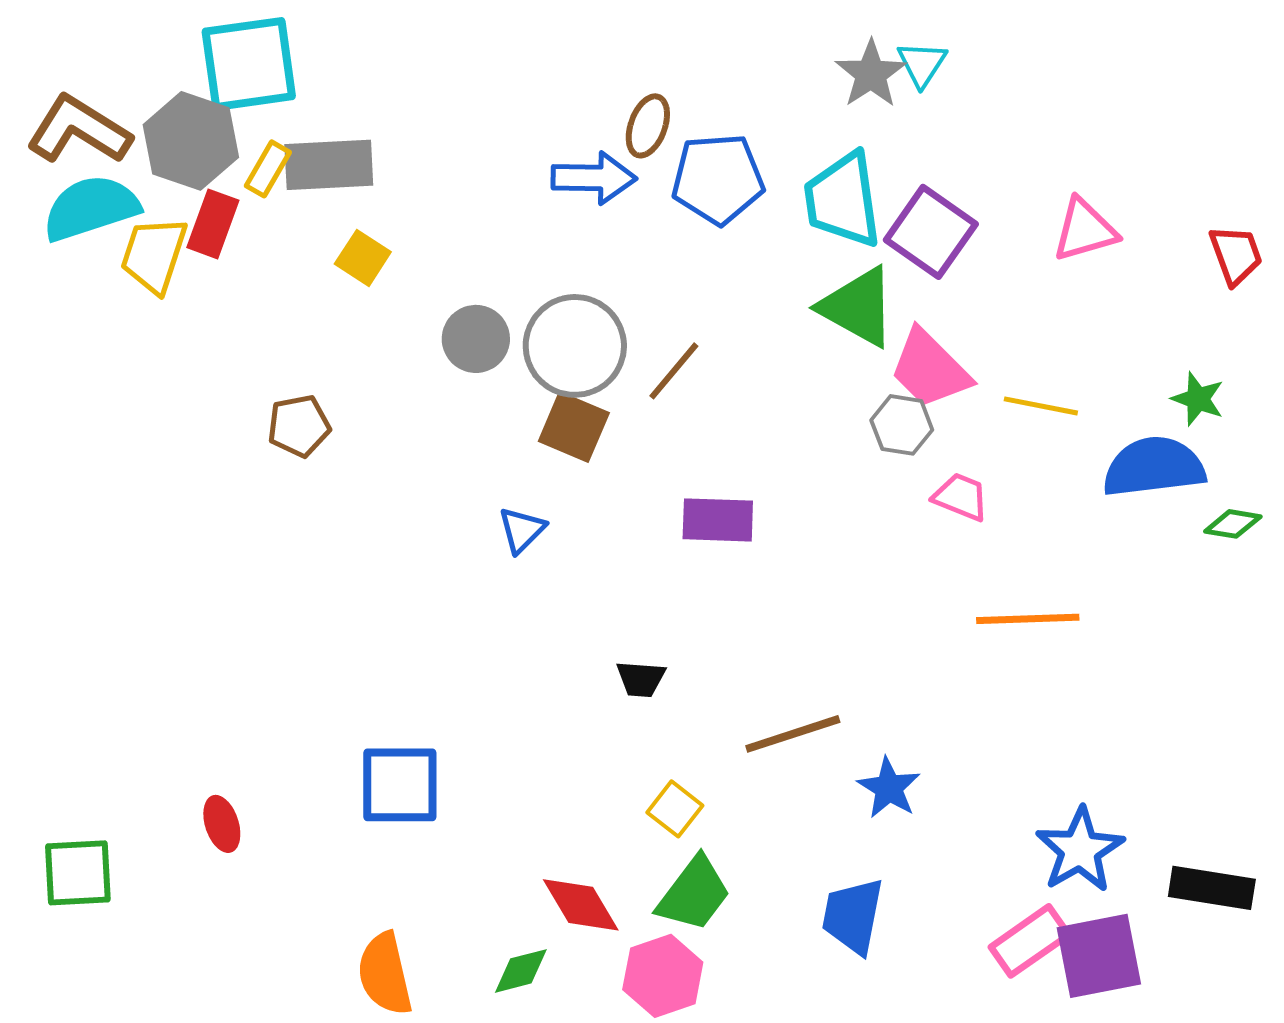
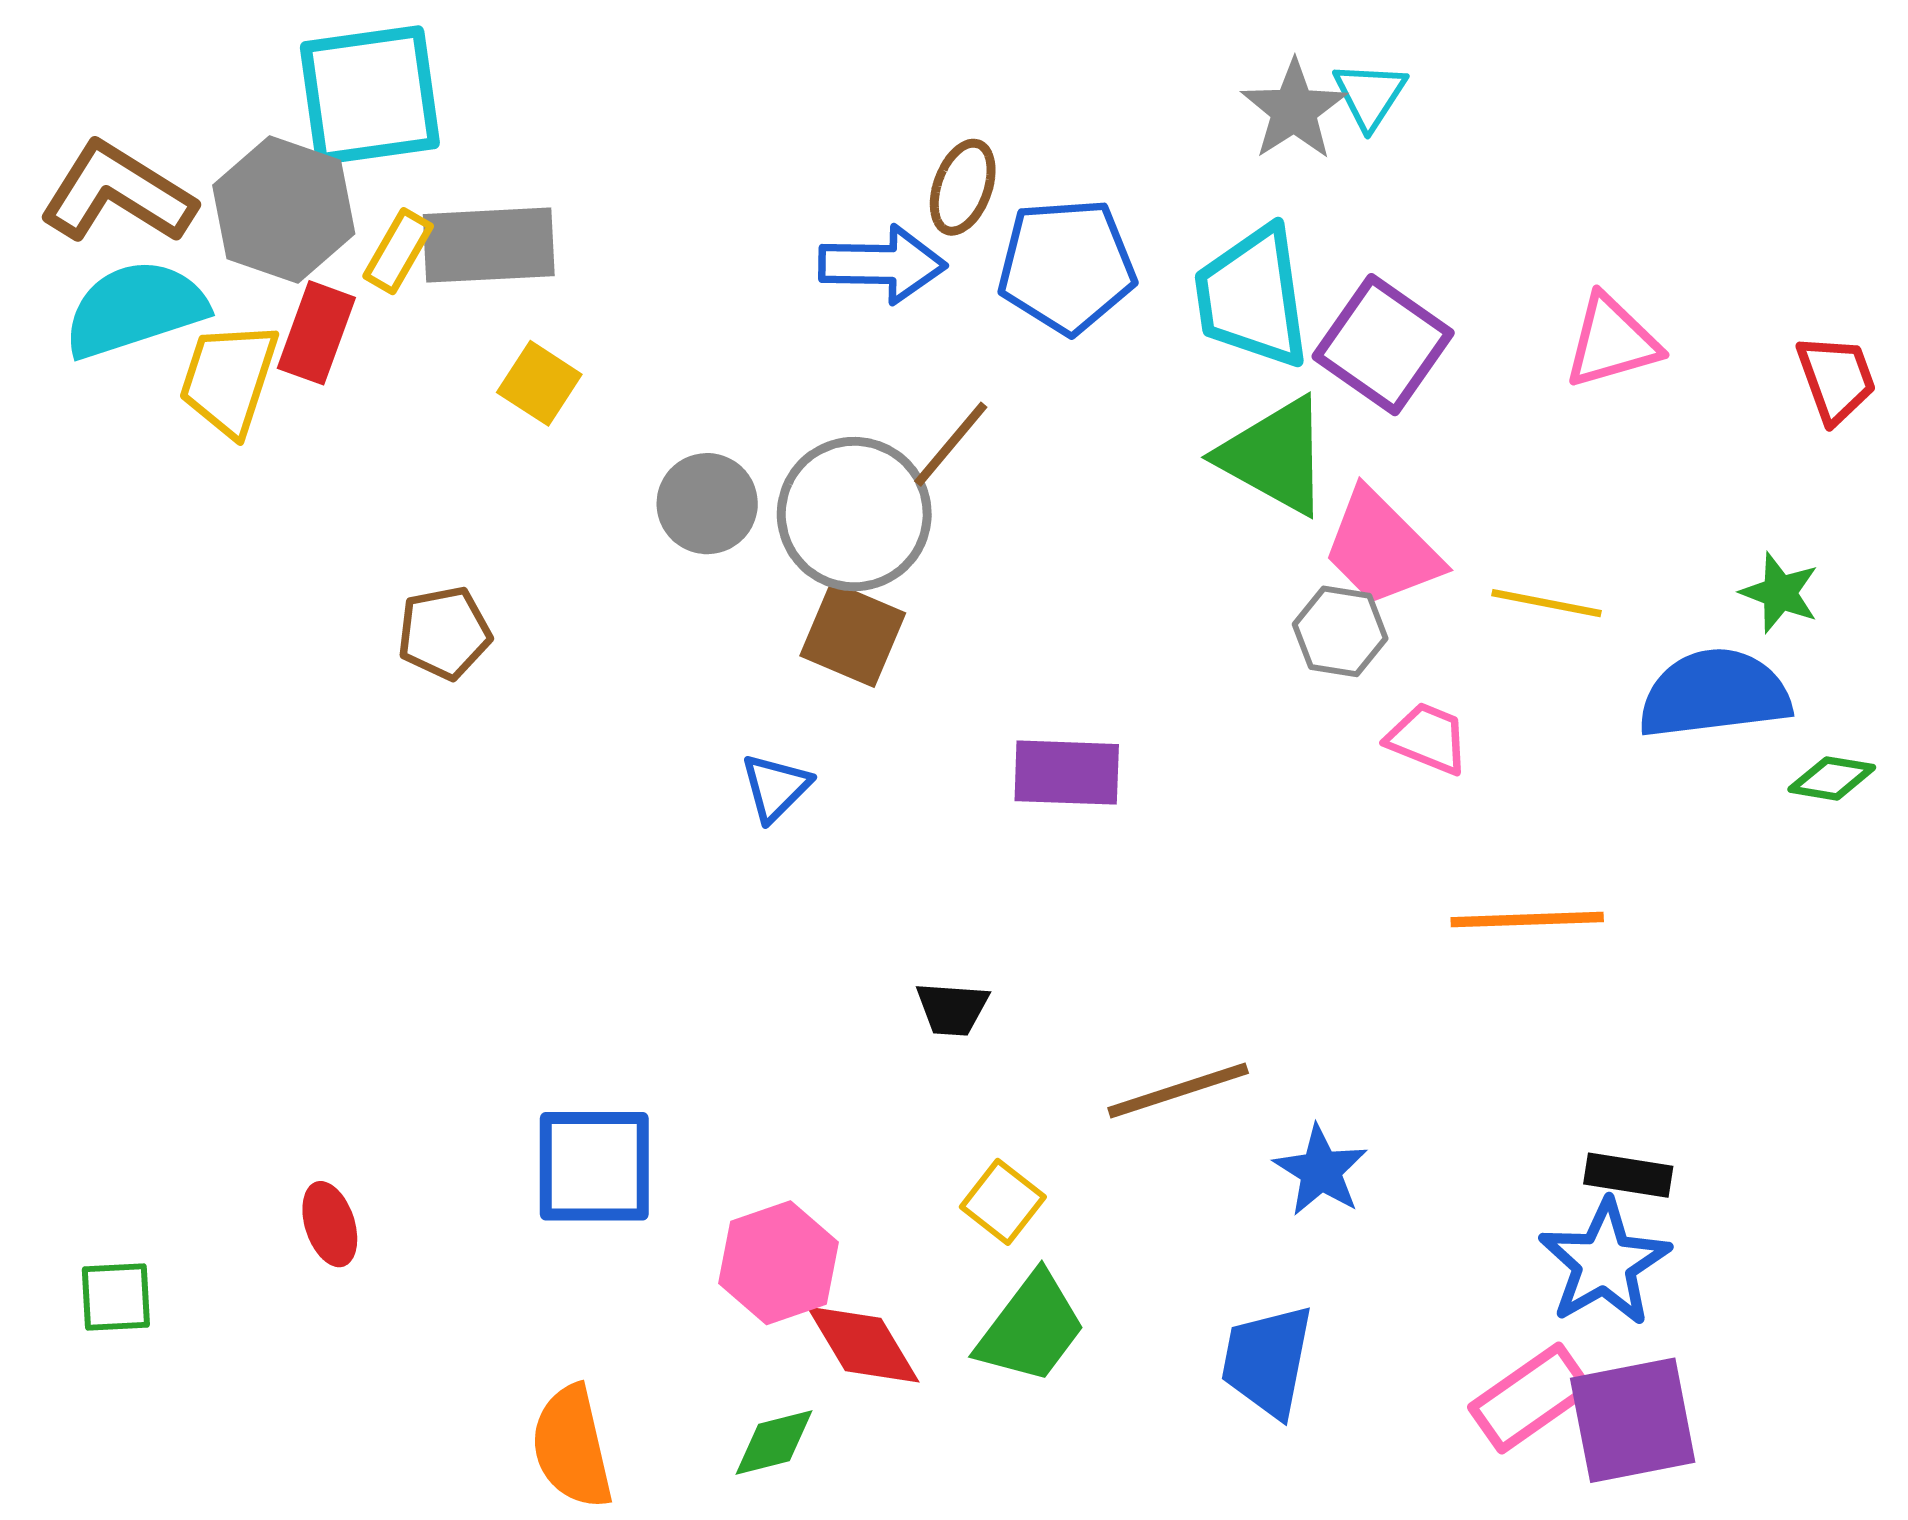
brown line: (674, 371) -> (951, 444), moved
green square: (78, 873) -> (116, 1297), size x0.7
black rectangle: (1212, 888) -> (1628, 1175), moved, size x0.7
pink hexagon: (663, 976) -> (778, 1263), moved

